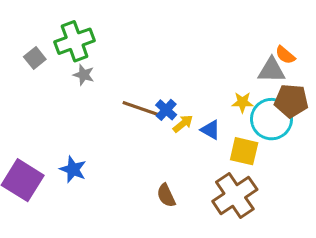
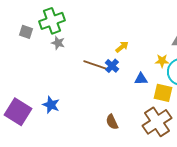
gray square: (35, 58) -> (26, 32), turned -32
yellow arrow: (183, 124) -> (122, 47), moved
blue triangle: (210, 130) -> (141, 79), turned -32

